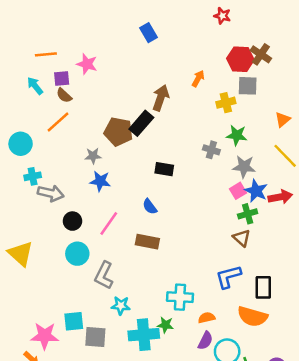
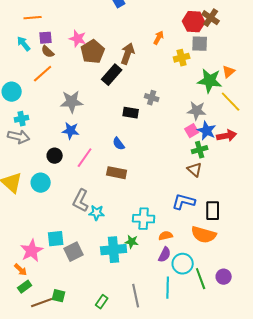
pink star: (87, 64) -> (78, 39), moved
brown pentagon: (118, 132) -> (93, 52), moved, turned 30
green star: (237, 135) -> (210, 81), moved, size x1.4
gray cross: (211, 150) -> (152, 98), moved
gray star: (93, 156) -> (72, 102), size x1.6
blue star: (100, 181) -> (71, 131), moved
gray arrow: (51, 193) -> (19, 137), moved
cyan circle: (77, 254) -> (41, 183), moved
blue L-shape: (228, 277) -> (184, 202), turned 30
cyan star: (121, 306) -> (97, 213), moved
pink star: (45, 336) -> (32, 251), turned -30
gray square: (95, 337) -> (74, 252), turned -30

